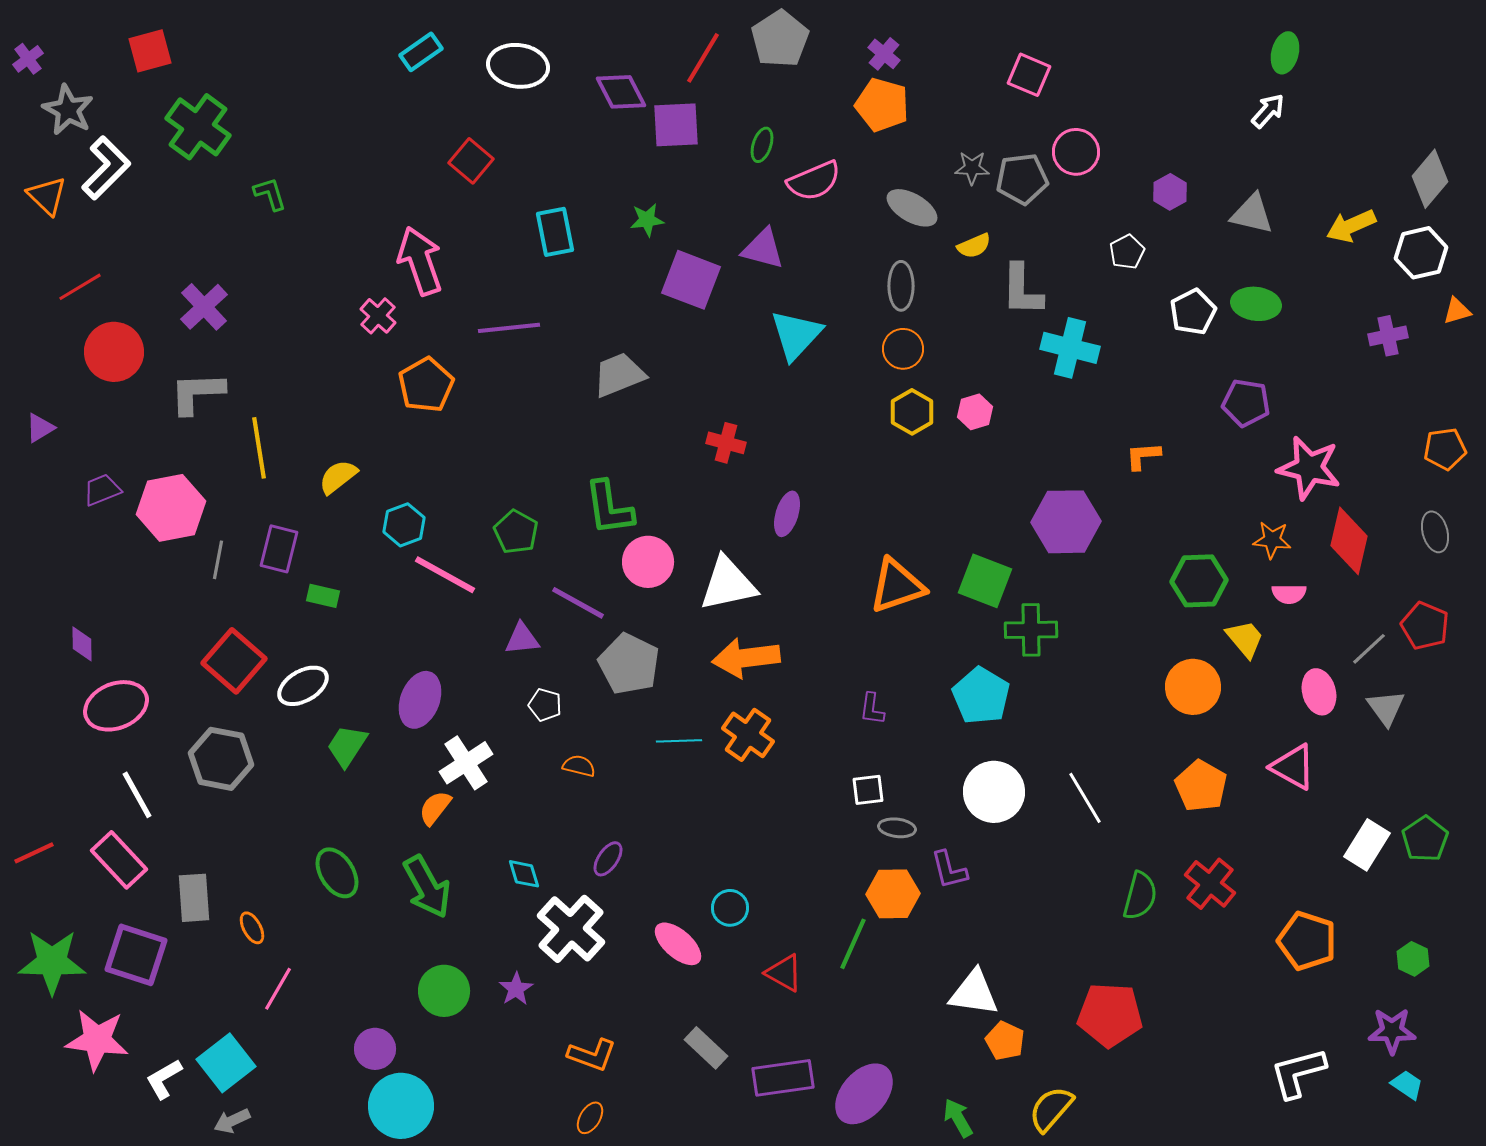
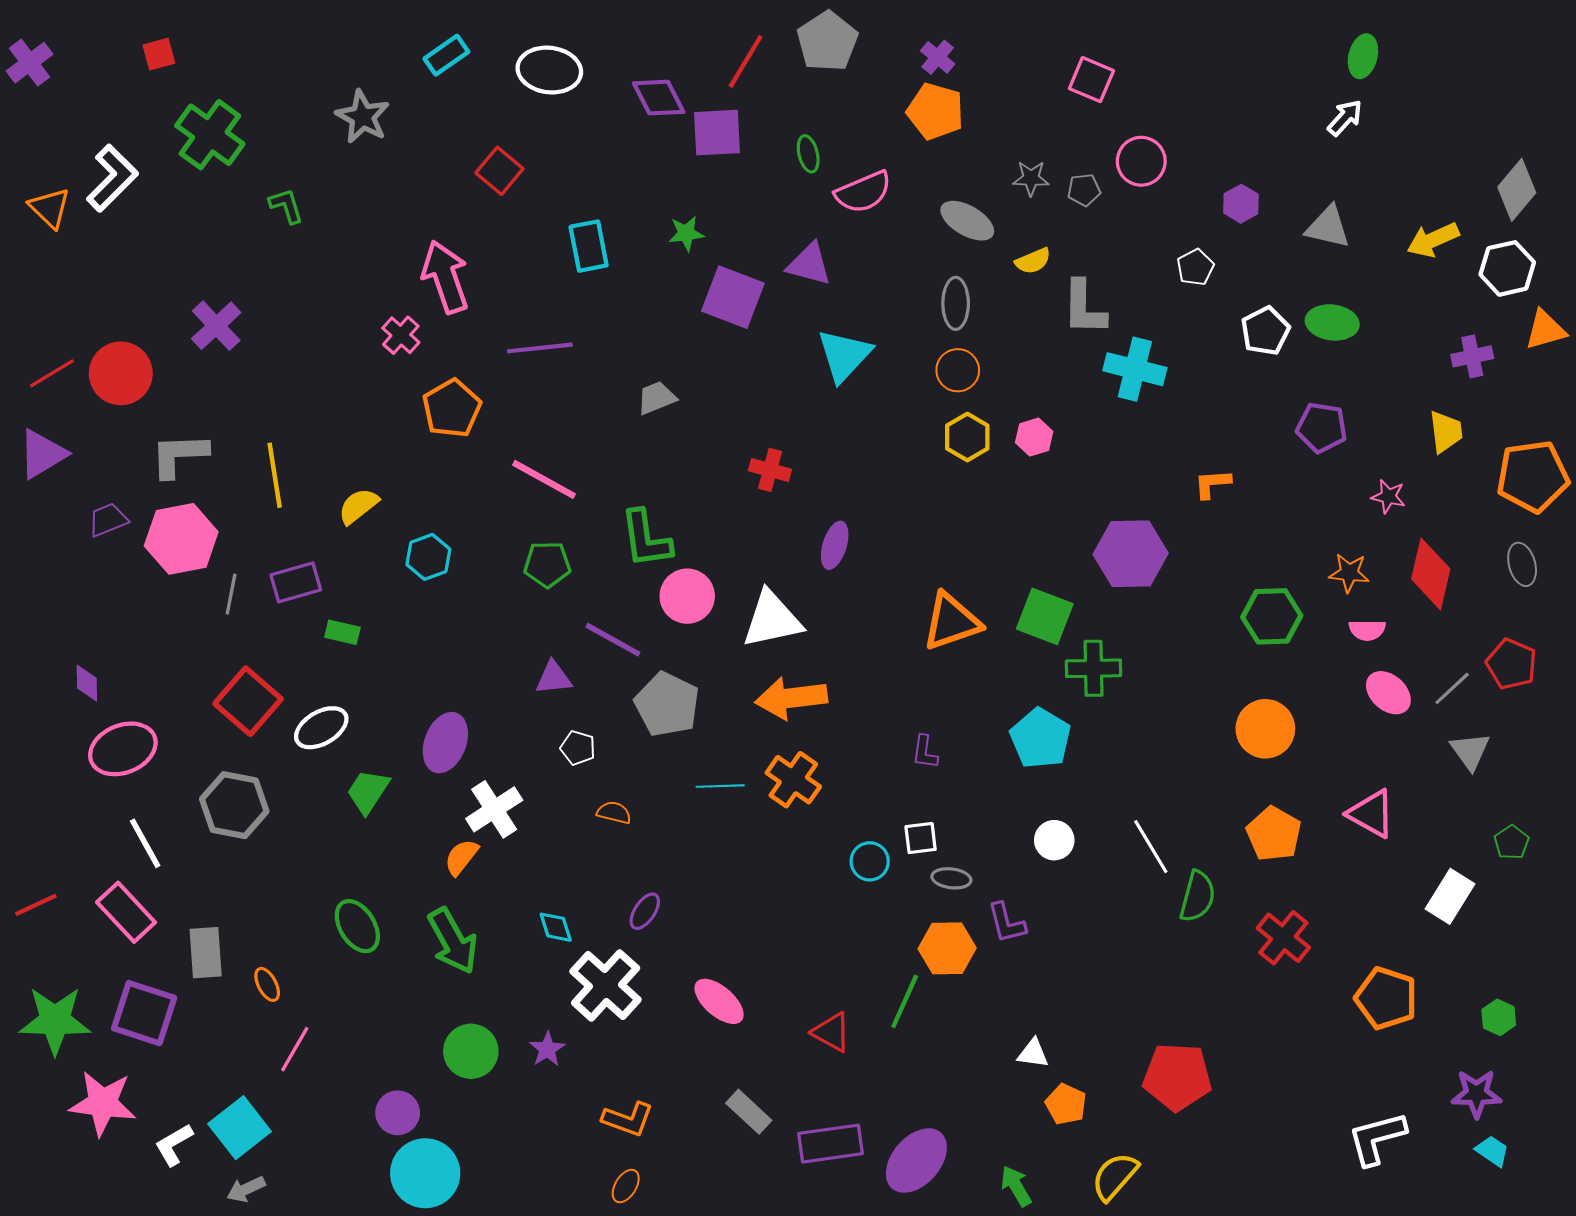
red square: (150, 51) -> (159, 54), size x0.7
purple cross: (28, 59) -> (30, 63), size x1.4
gray star: (68, 110) -> (363, 117), moved
green ellipse: (762, 145) -> (808, 154), turned -32
gray pentagon: (1022, 179) -> (1084, 190), size x0.6
red line: (80, 287) -> (52, 373), moved
orange triangle: (1457, 311) -> (1545, 330), size x1.4
gray trapezoid: (619, 375) -> (656, 398), size x0.7
gray L-shape: (197, 393) -> (179, 455), moved
purple triangle: (40, 428) -> (42, 454), size x1.6
orange pentagon: (1445, 449) -> (1533, 476), size x1.6
pink star: (1309, 468) -> (1388, 496), size x0.5
green pentagon: (516, 532) -> (547, 564), turned -30
purple rectangle: (279, 549) -> (296, 582), turned 60
pink line: (445, 575) -> (544, 479), moved
yellow trapezoid: (1245, 639) -> (1446, 432), moved, turned 33
pink ellipse: (1319, 692) -> (1388, 693), moved, turned -33
white circle: (994, 792) -> (1054, 840), size x0.6
green pentagon: (1425, 839) -> (1511, 842), moved, size x0.7
green semicircle: (1140, 896) -> (1197, 896), moved
cyan circle: (730, 908) -> (870, 861), moved
white triangle: (974, 993) -> (1033, 1053), size x0.6

